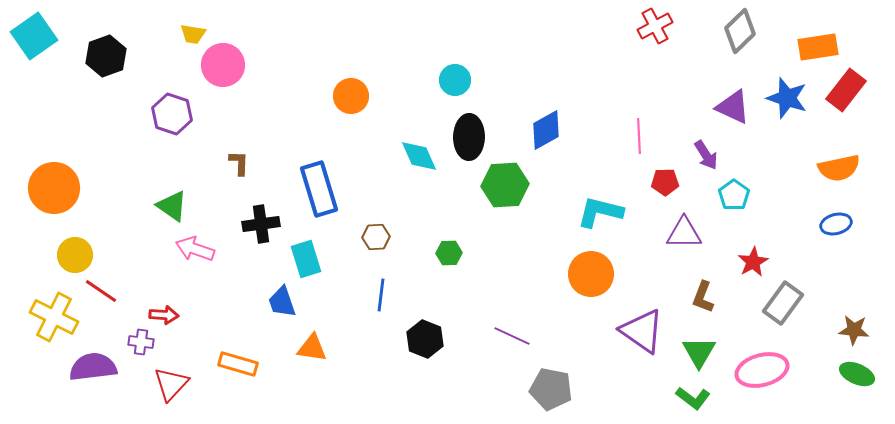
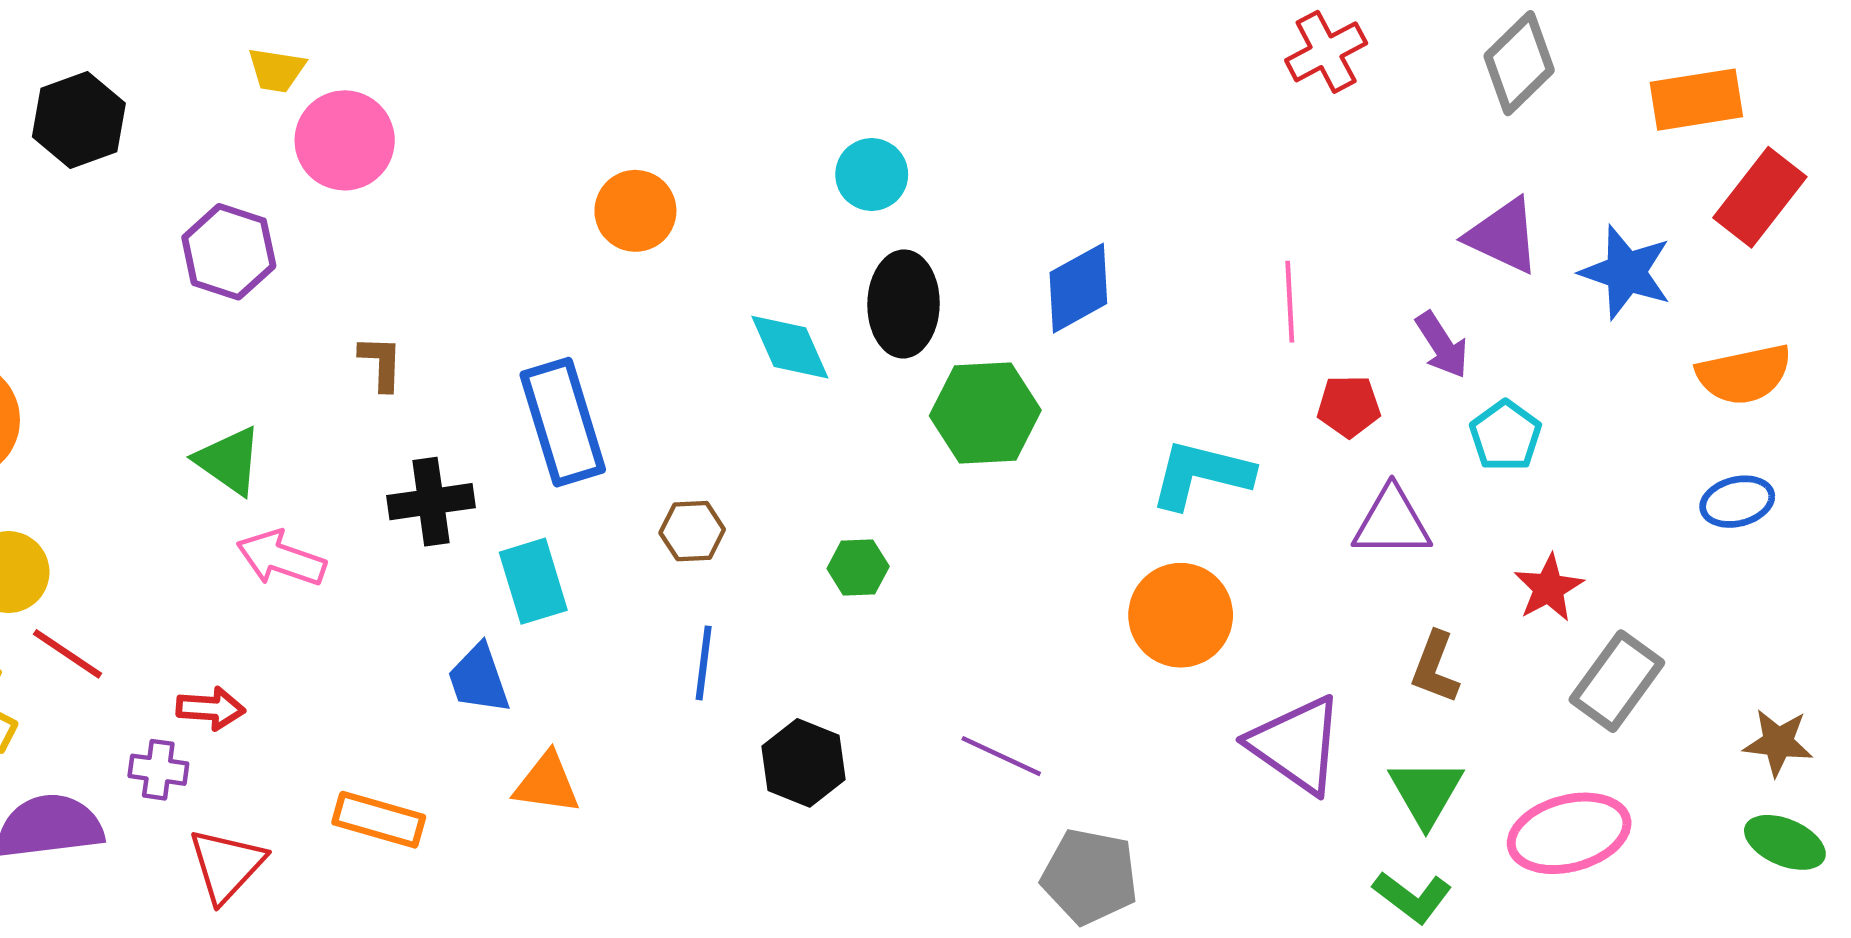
blue star: (787, 98) -> (1626, 272), moved

